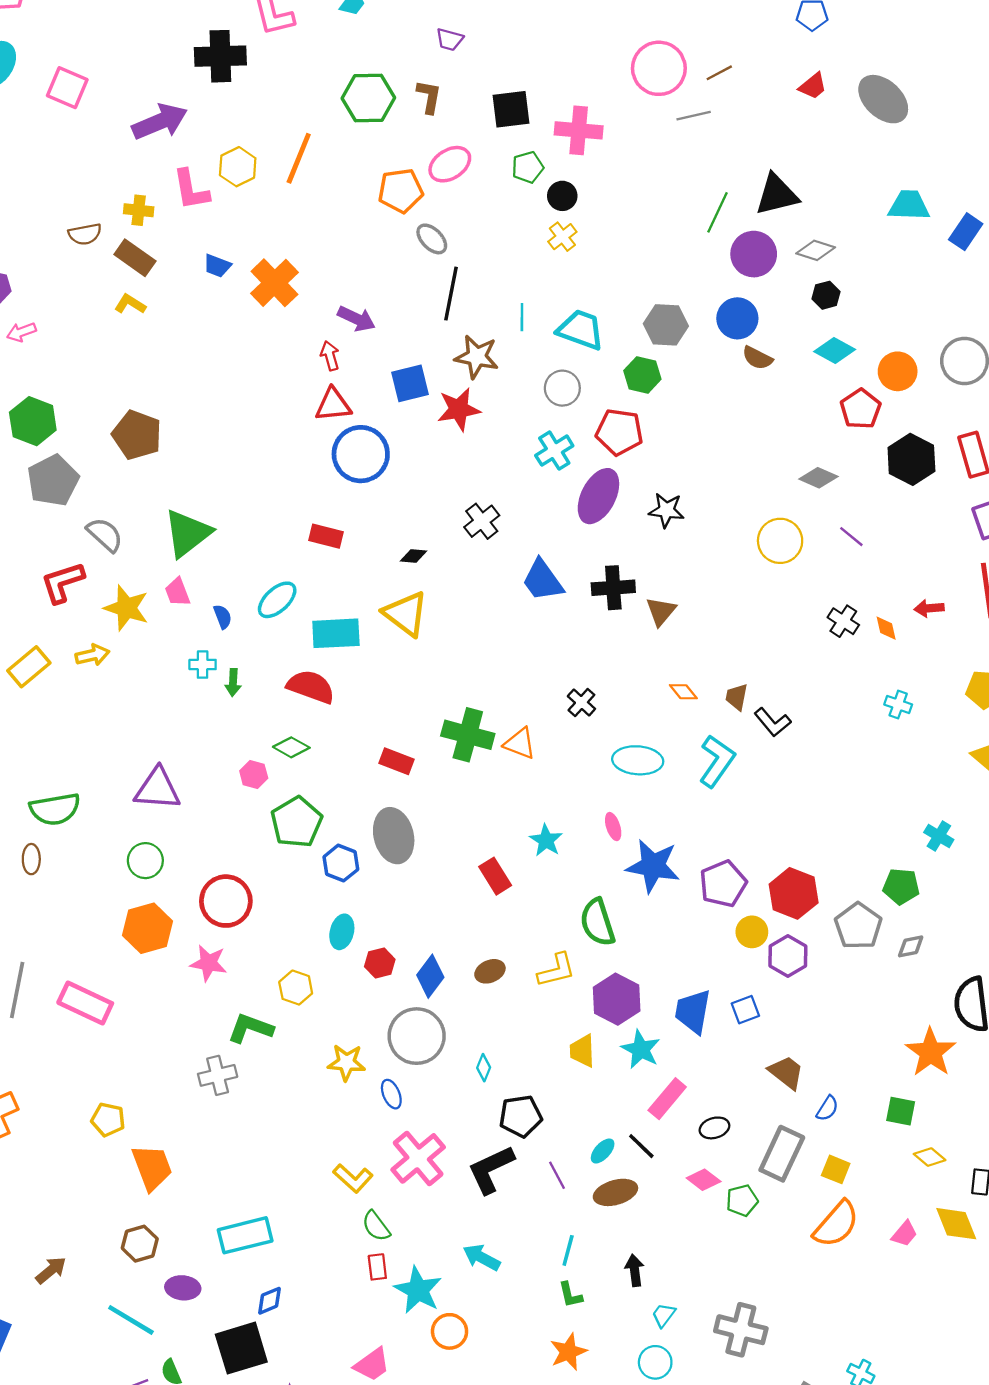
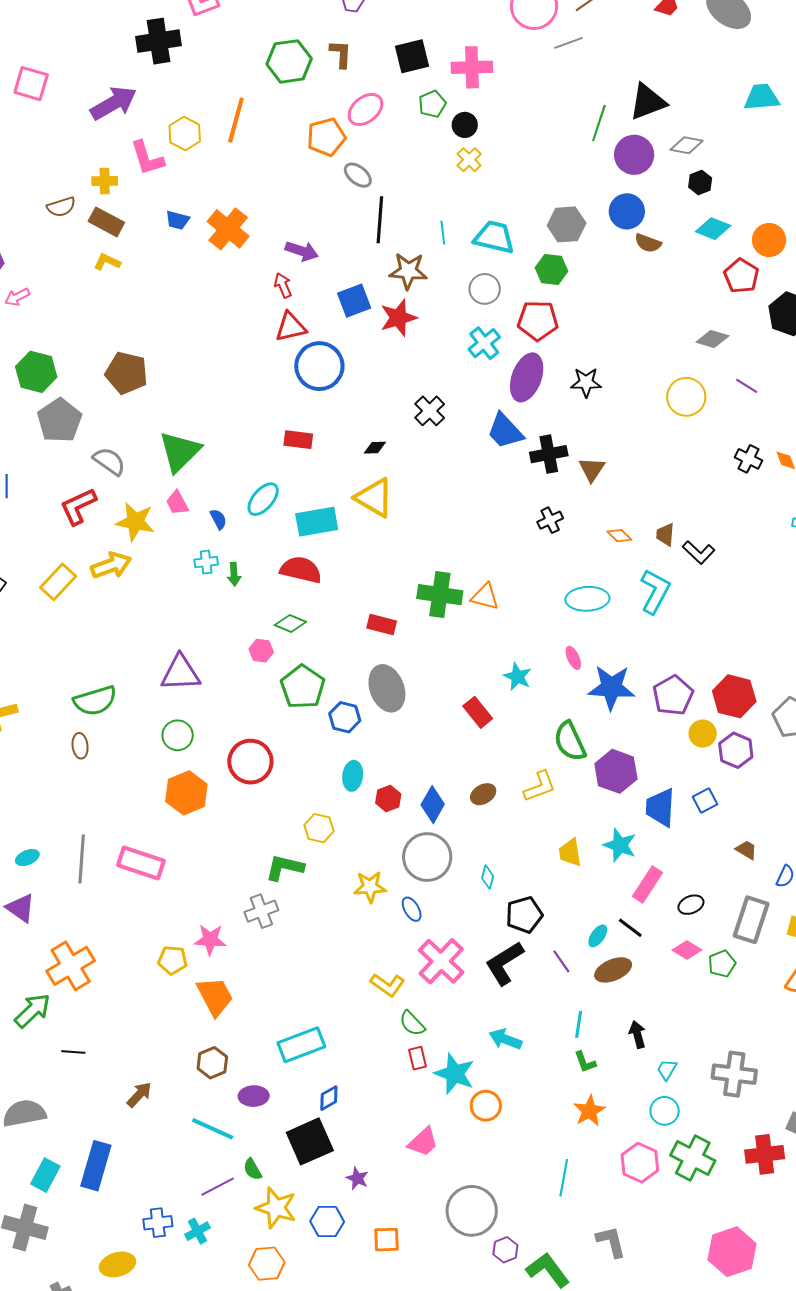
blue trapezoid: (543, 580) -> (505, 431), moved
yellow arrow: (92, 655) -> (111, 565), size x1.4
black cross: (581, 702) -> (550, 520), moved, turned 30
pink star: (209, 963) -> (210, 940), moved
purple hexagon: (617, 999) -> (616, 771), moved
brown trapezoid: (786, 1072) -> (746, 850), size x0.7

